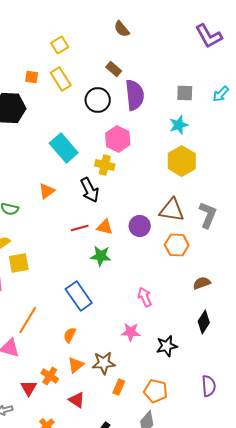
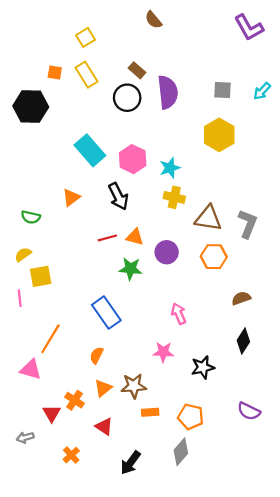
brown rectangle: (114, 69) -> (137, 70), moved
cyan star: (179, 125) -> (170, 168), moved
pink hexagon: (118, 139) -> (133, 159), moved
yellow hexagon: (182, 161) -> (219, 135), moved
yellow cross: (105, 165) -> (174, 197), moved
purple circle: (140, 226) -> (167, 252), moved
purple semicircle: (209, 386) -> (249, 411), turned 120
orange rectangle: (119, 387) -> (150, 412), turned 63

